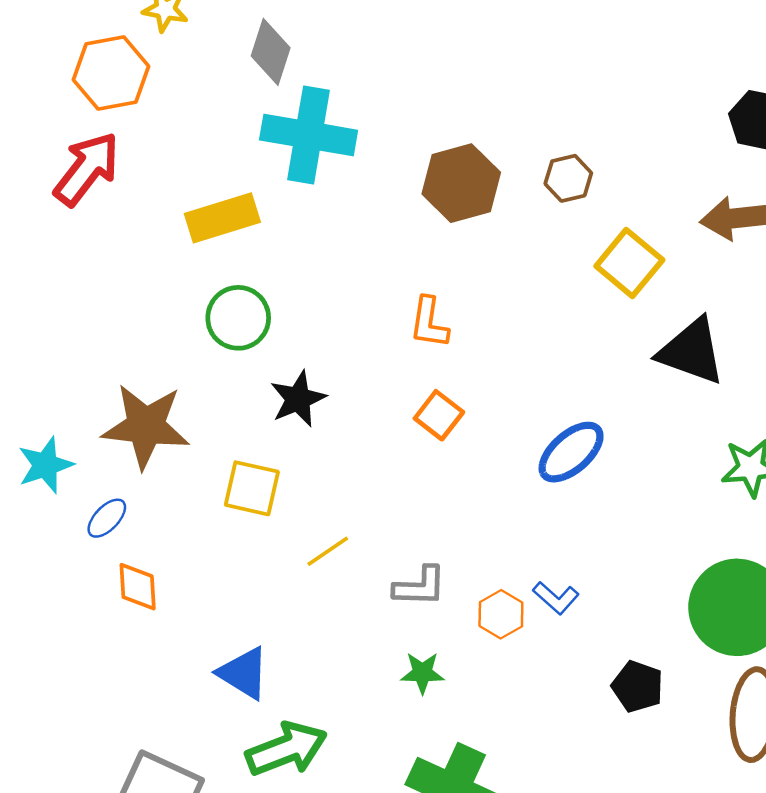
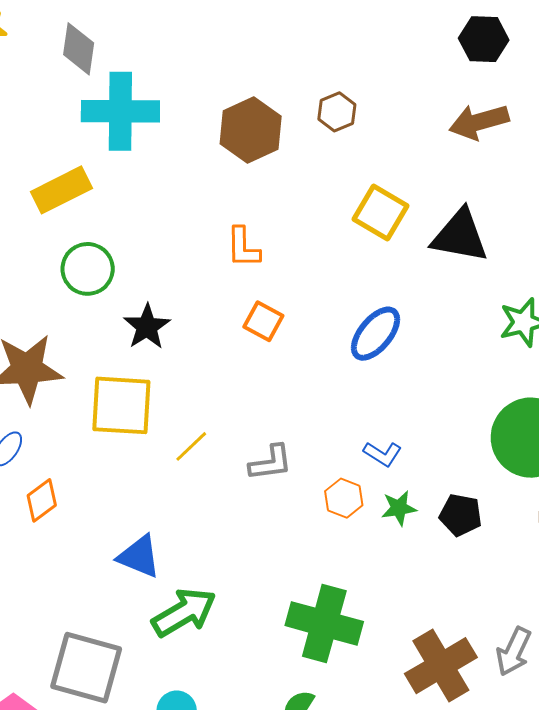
yellow square: (629, 263) -> (380, 212), moved
yellow square: (252, 488) -> (121, 405), size x1.4
orange diamond: (138, 587) -> (42, 500), turned 66
orange hexagon: (501, 614) -> (344, 498), moved
green star: (422, 673) -> (399, 508), moved

